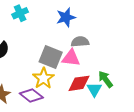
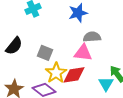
gray square: (51, 57) -> (45, 53), moved, size x0.7
red diamond: (79, 83) -> (74, 75), moved

